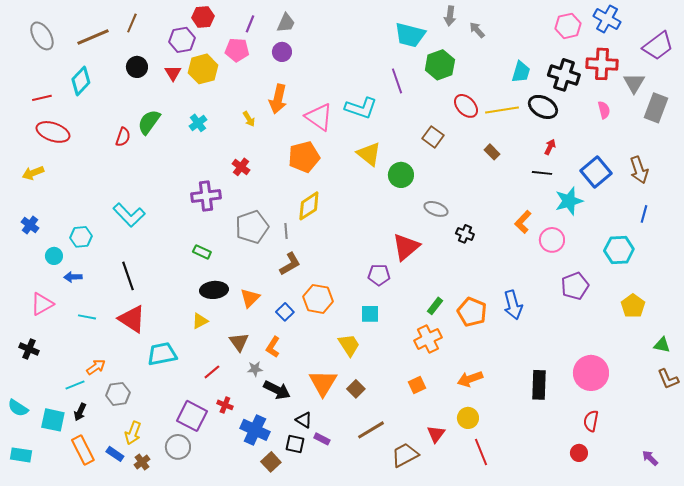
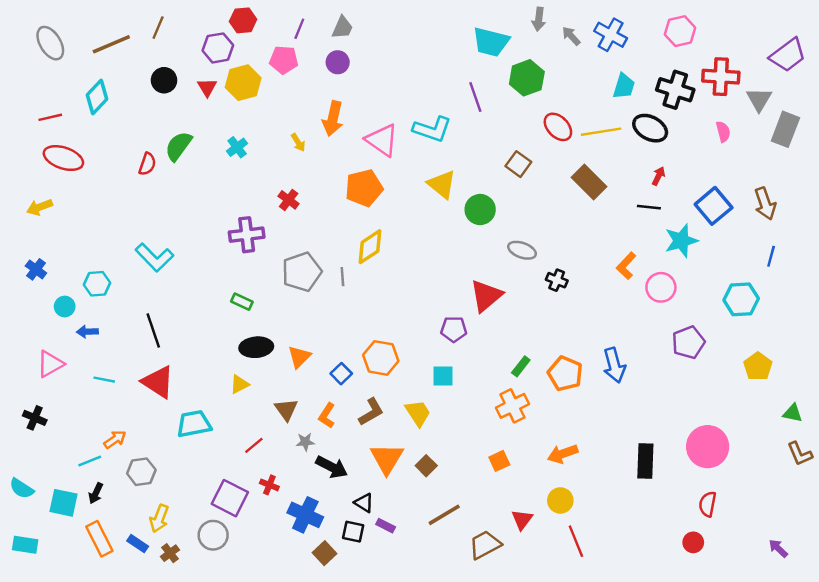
blue cross: (607, 19) -> (611, 35), moved
brown rectangle: (492, 152) -> (589, 182), size x1.8
brown L-shape: (290, 264) -> (371, 412), moved

